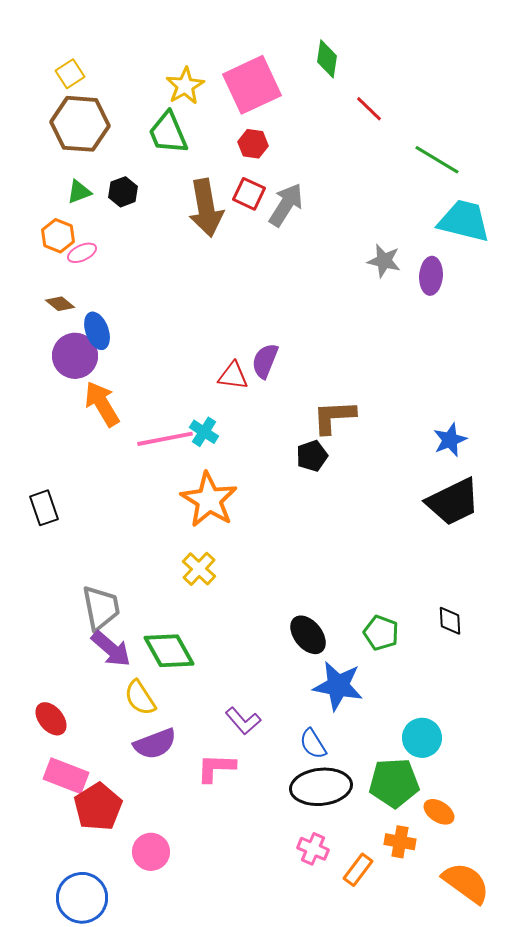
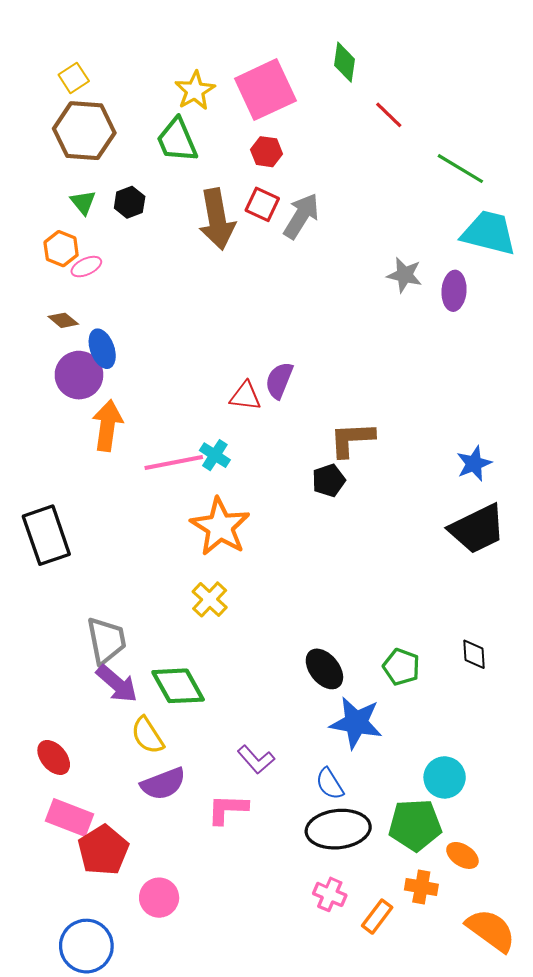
green triangle: (79, 192) -> (83, 202), turned -48
orange arrow: (102, 404) -> (107, 426), turned 39
black rectangle: (44, 508) -> (46, 535), size x1.6

